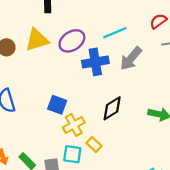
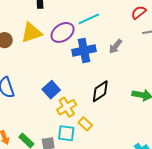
cyan line: (115, 33) -> (89, 19), moved
gray arrow: (131, 59) -> (115, 46), size x0.7
blue square: (57, 105) -> (51, 90), turned 30

